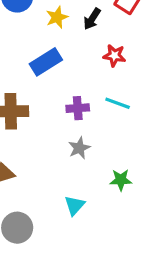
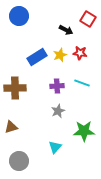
yellow star: (57, 17) -> (60, 55), moved
black arrow: (92, 19) -> (66, 30), turned -96
green star: (121, 180) -> (84, 131), size x1.5

